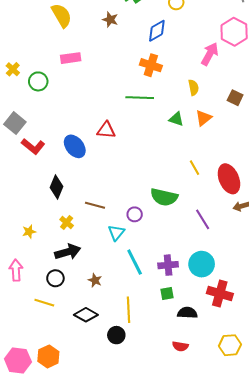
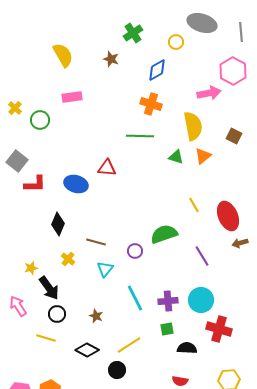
pink arrow: (210, 54) -> (209, 93), turned 50
yellow semicircle: (193, 88) -> (193, 126), size x1.8
red L-shape: (33, 146) -> (35, 184), turned -40
blue ellipse: (75, 146) -> (76, 184), turned -35
green semicircle: (164, 197) -> (164, 234), turned 148
cyan triangle: (116, 233) -> (105, 269), moved
black arrow: (68, 252) -> (49, 288), moved, turned 70
pink arrow: (16, 270) -> (18, 306), turned -30
yellow line: (129, 310) -> (129, 345), turned 60

